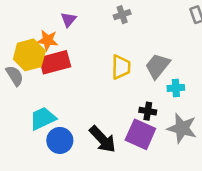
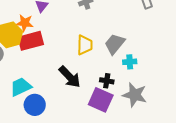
black arrow: (103, 139) -> (70, 77), moved

